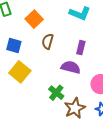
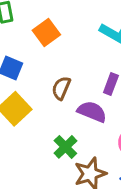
brown semicircle: (48, 41) -> (61, 88), moved

